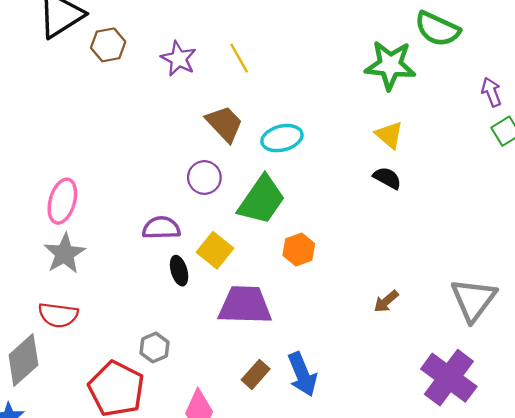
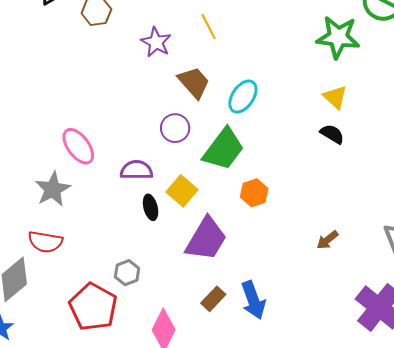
purple star: (179, 59) -> (156, 42), moved
cyan ellipse: (282, 138) -> (243, 97), turned -44
pink ellipse: (62, 201) -> (78, 146), moved, turned -54
purple trapezoid: (245, 305) -> (206, 239), turned 117

